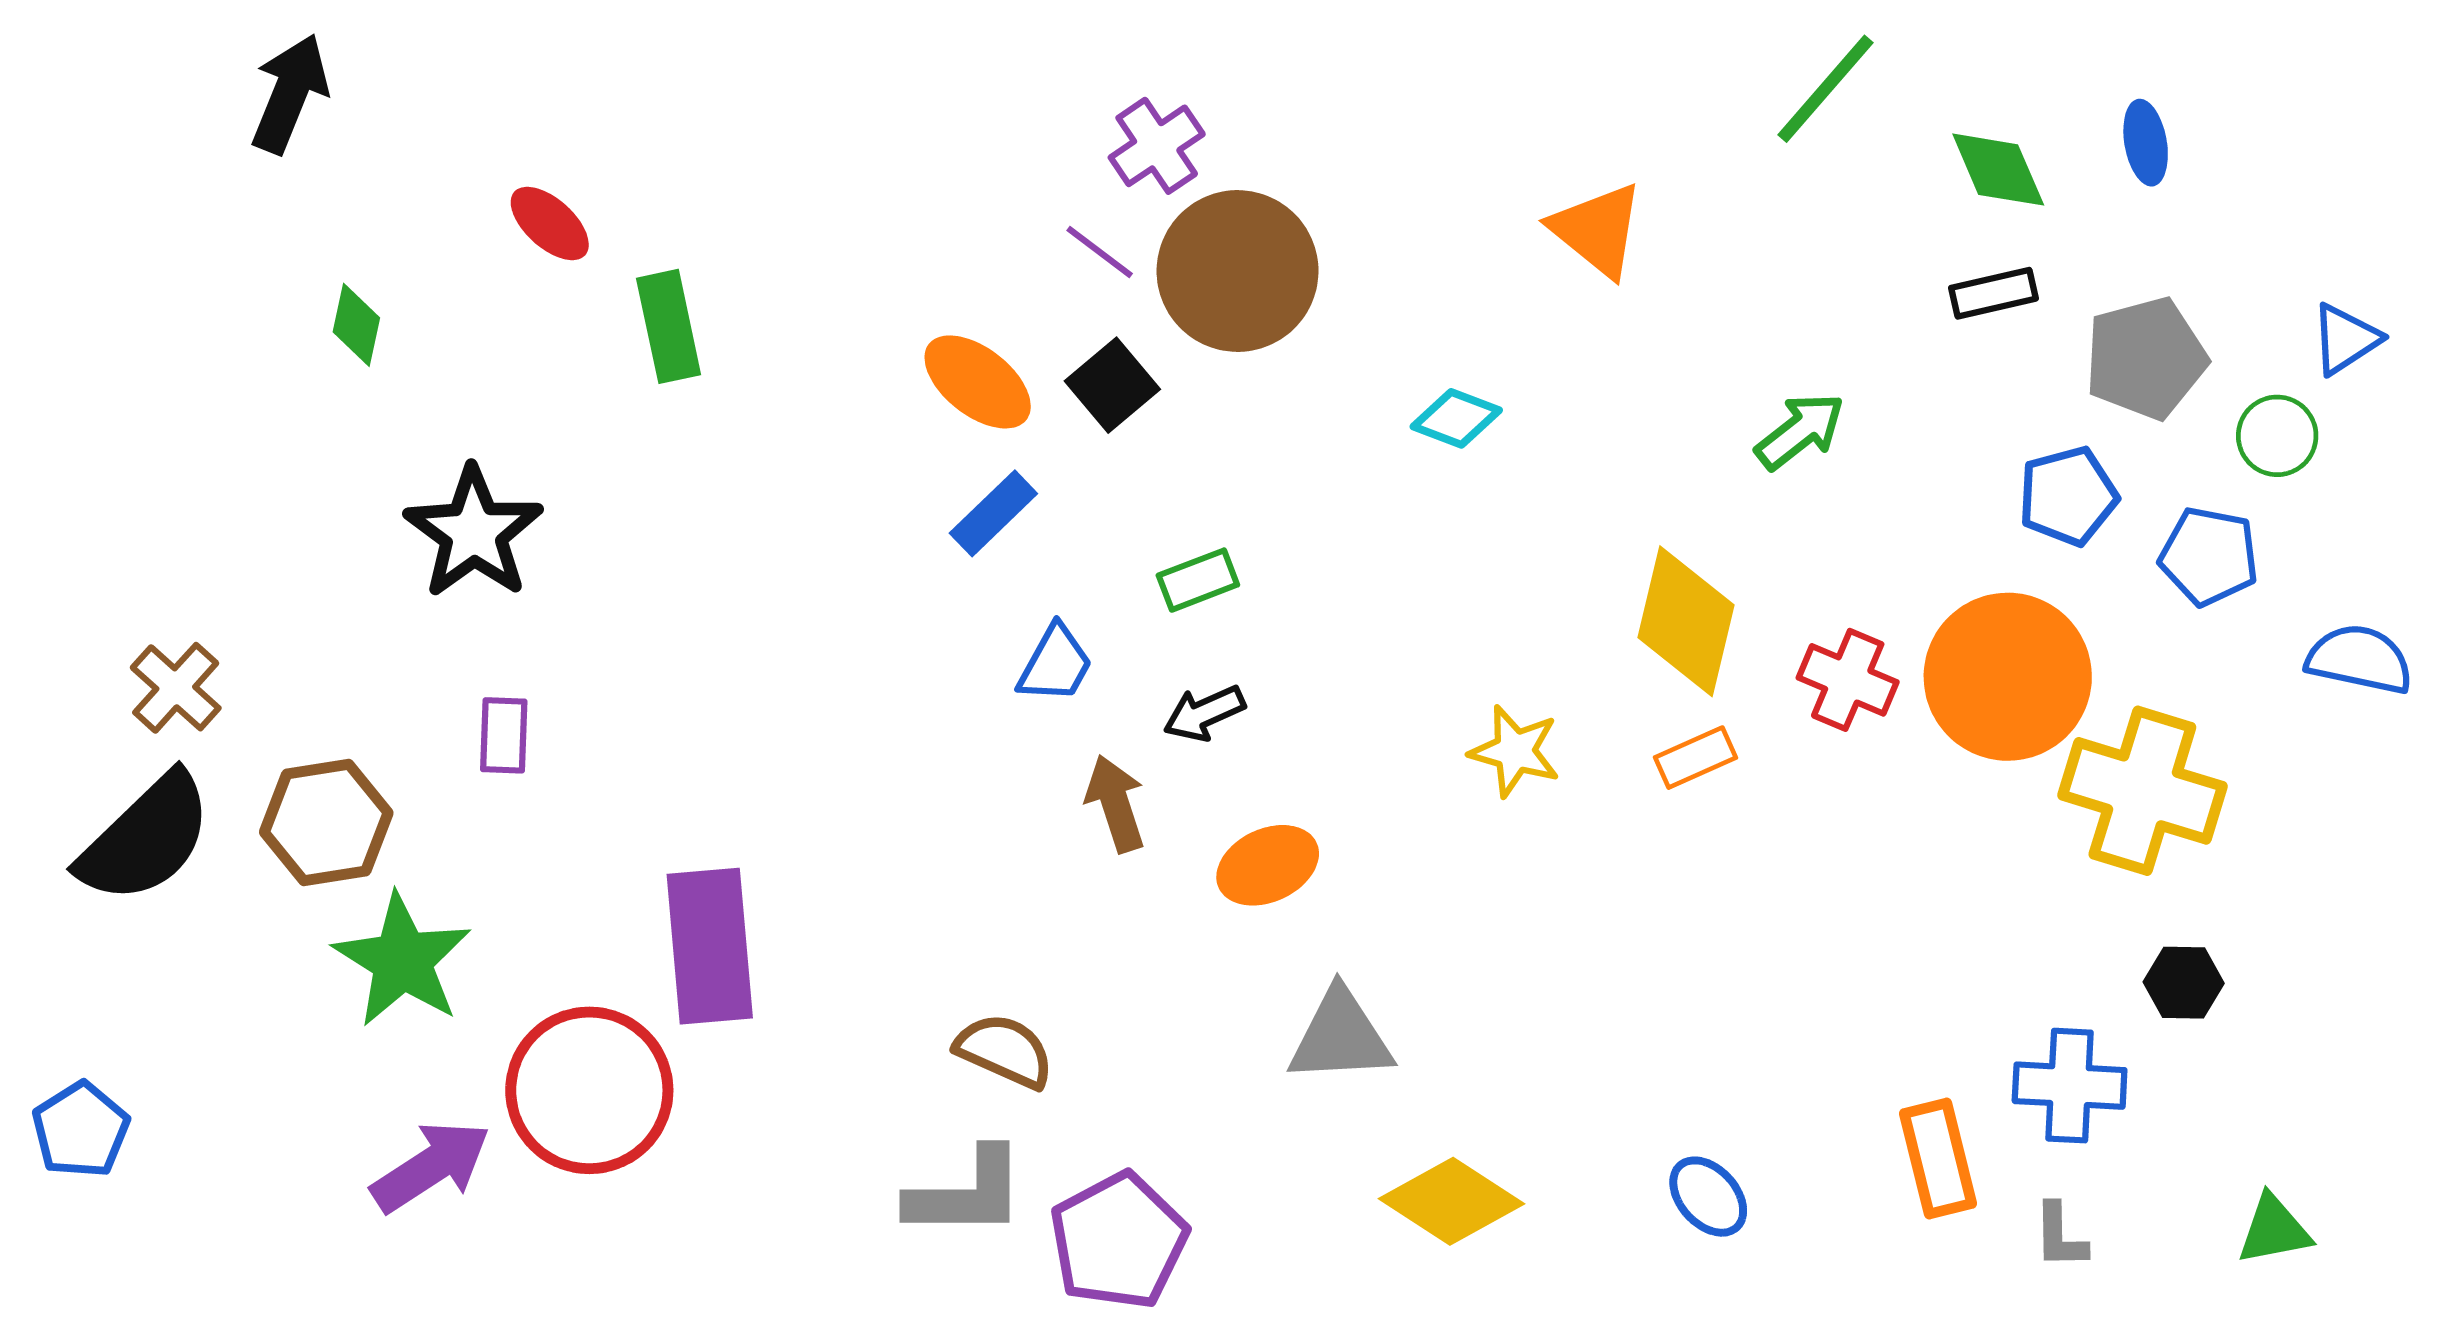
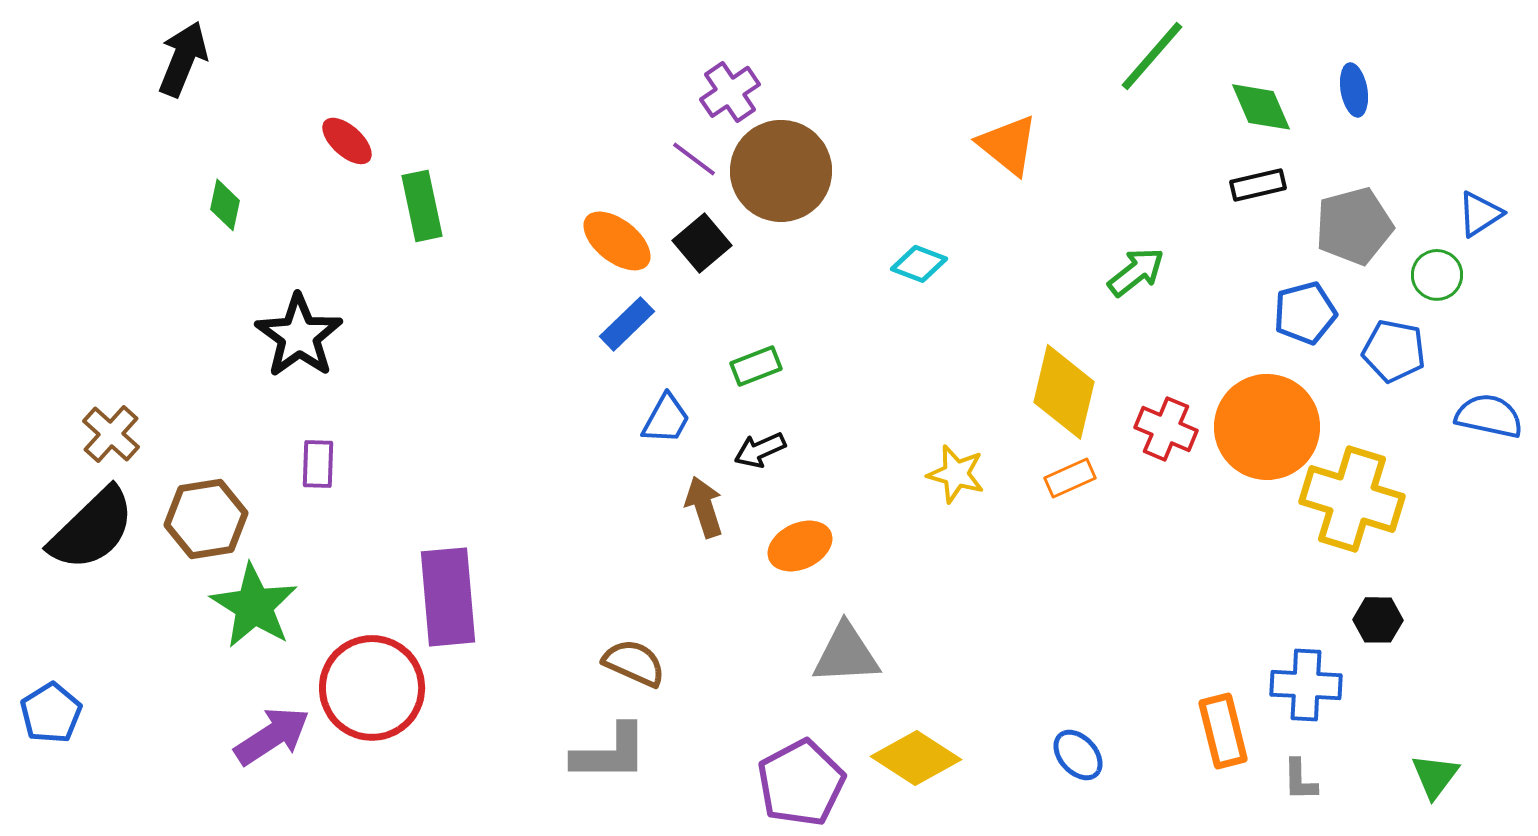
green triangle: (2274, 1230) -> (1435, 776), turned -42
purple pentagon: (1119, 1241) -> (801, 783), moved

